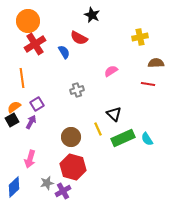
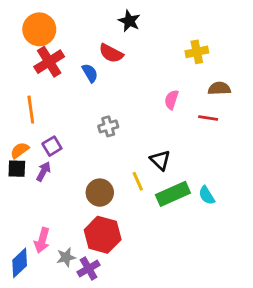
pink semicircle: (111, 71) -> (172, 100), moved, turned -40
black square: (12, 120) -> (17, 169), turned 32
pink arrow: (30, 159) -> (42, 240), moved

